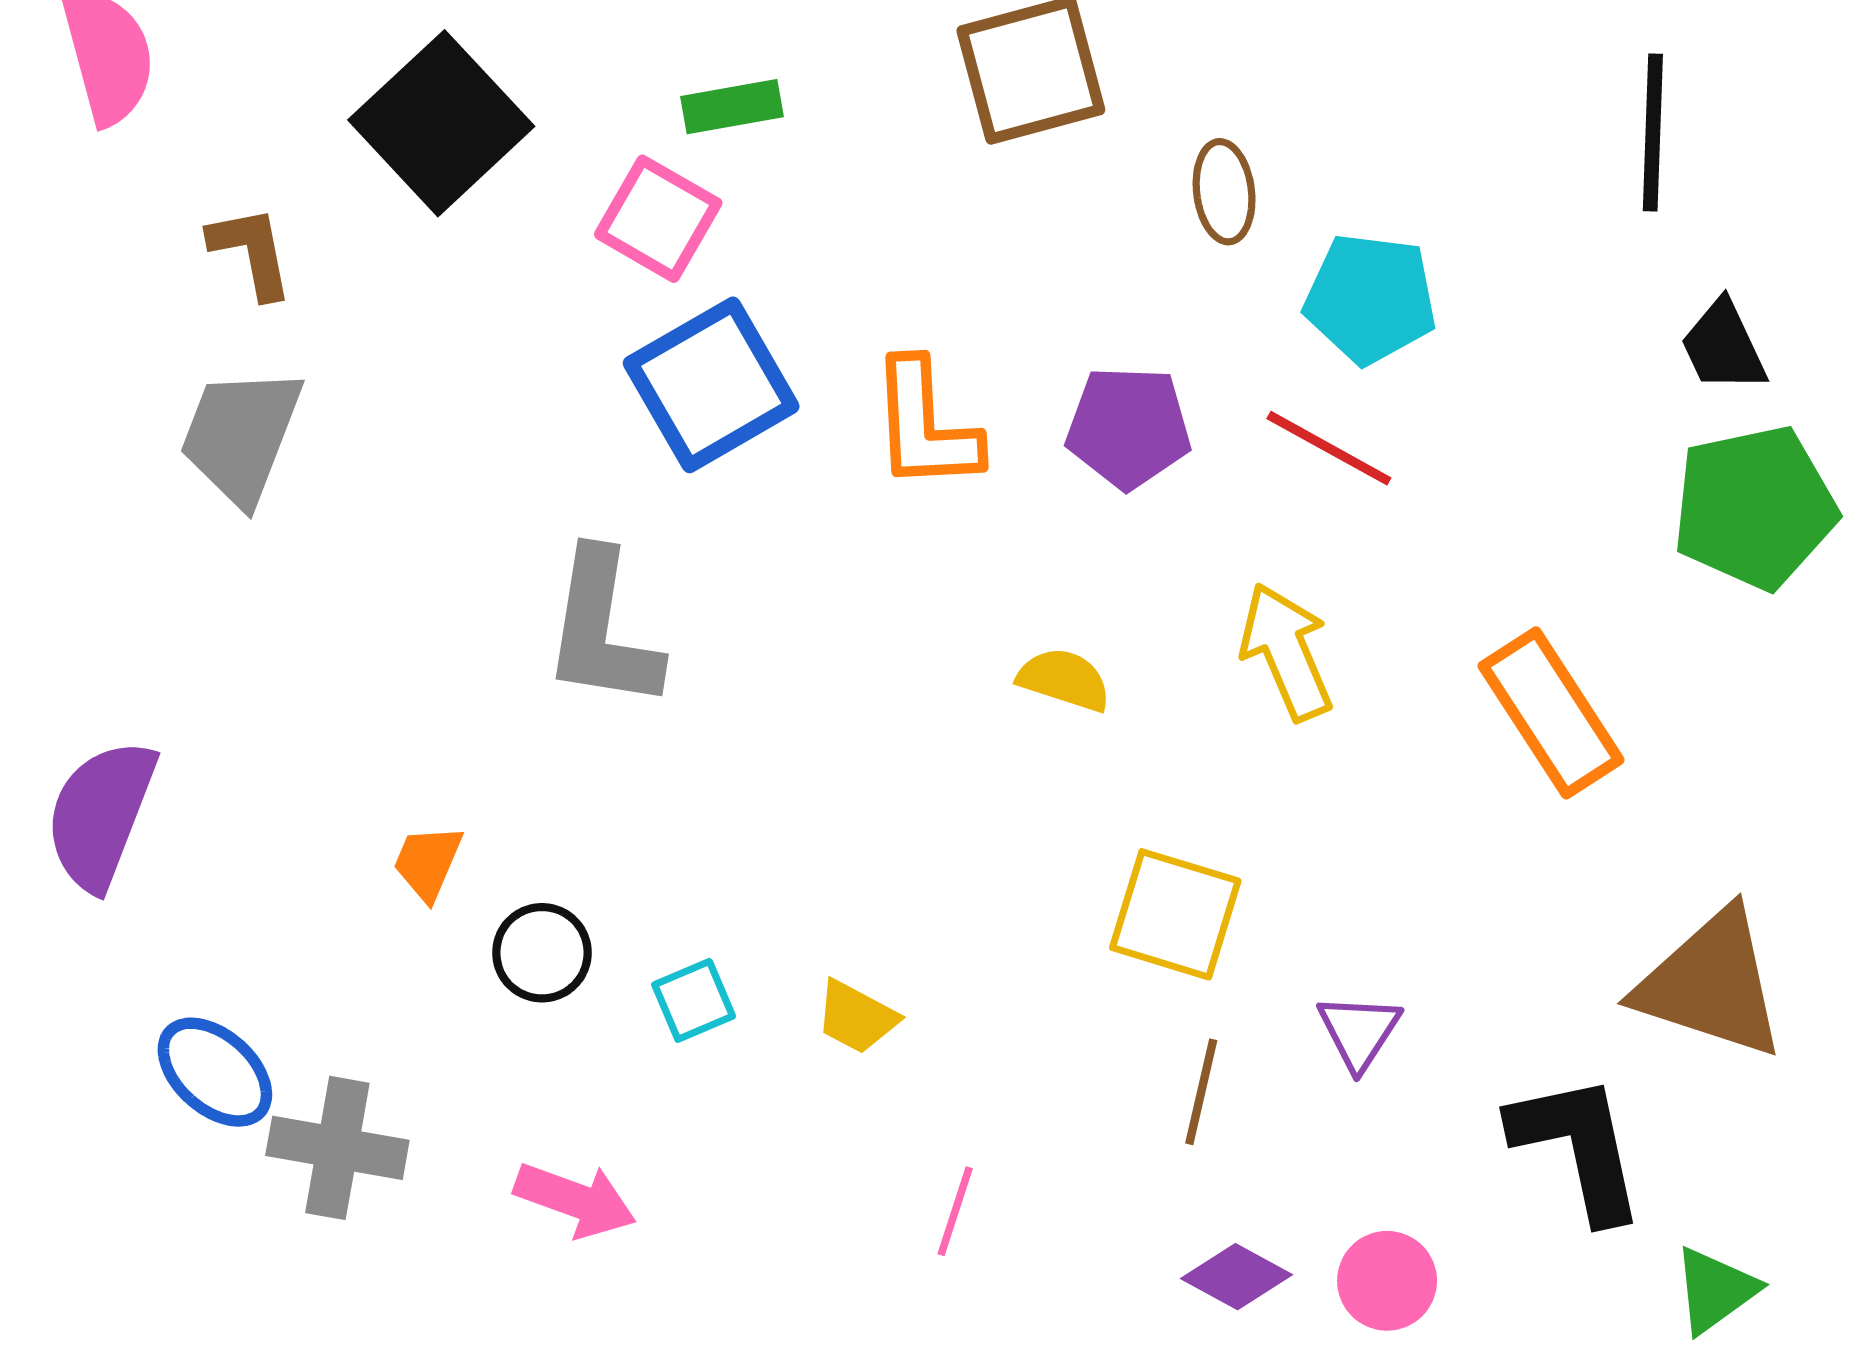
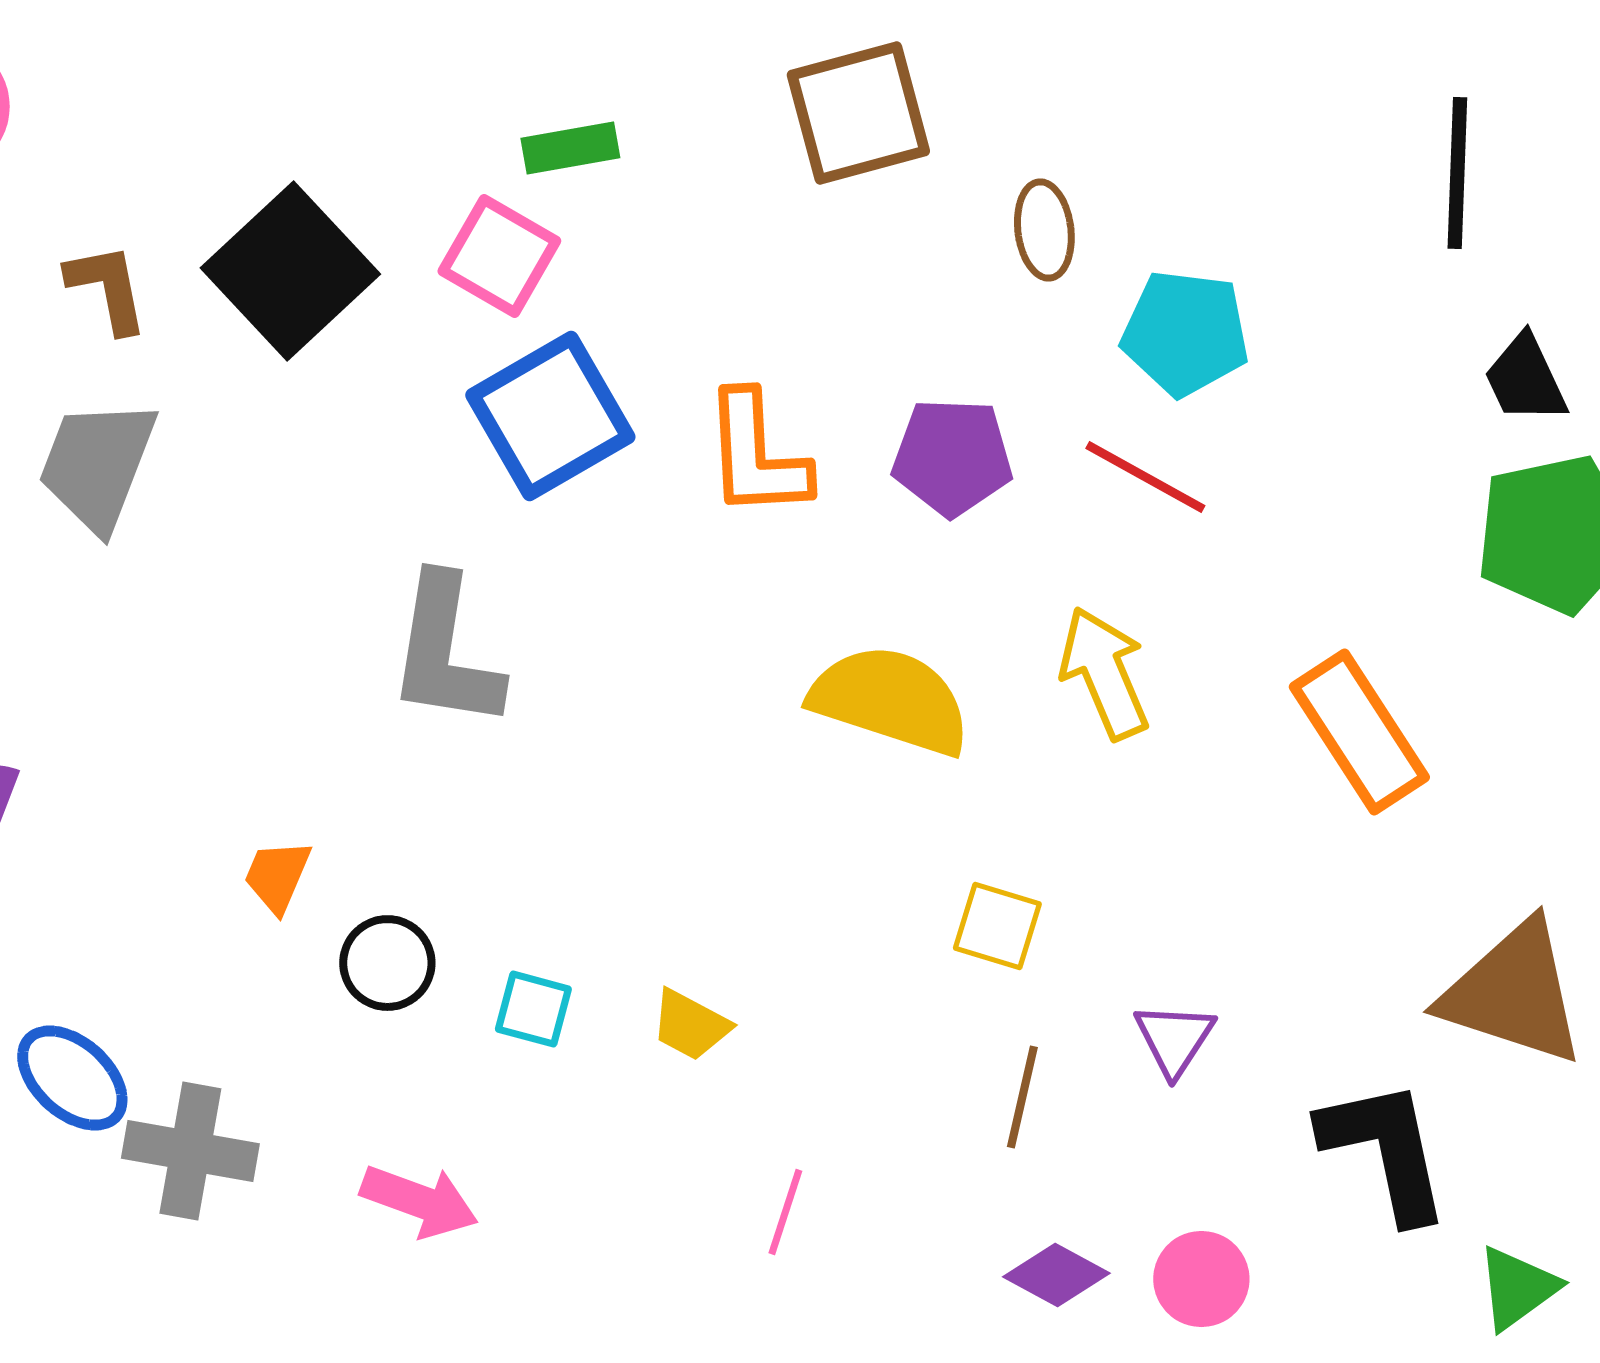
black square: (441, 123) -> (290, 271), moved
yellow semicircle: (1064, 680) -> (890, 700), size x1.8
yellow square: (1175, 914) -> (997, 926), size x0.7
cyan square: (694, 1000) -> (533, 1009), turned 38

